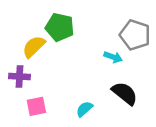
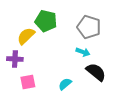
gray pentagon: (135, 35) -> (89, 27), moved
cyan arrow: (113, 57) -> (83, 52), moved

